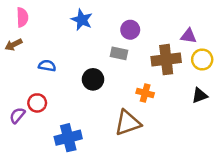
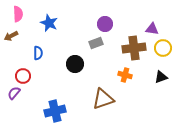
blue star: (82, 20) -> (49, 23), moved
gray rectangle: (119, 53) -> (96, 43), turned -32
blue semicircle: (47, 66) -> (38, 53), turned 80
orange cross: (145, 93) -> (125, 75), moved
red circle: (37, 103) -> (23, 76), moved

